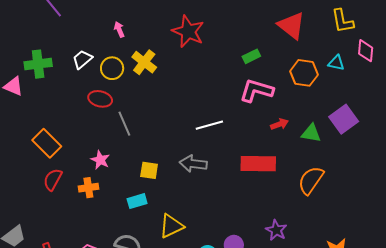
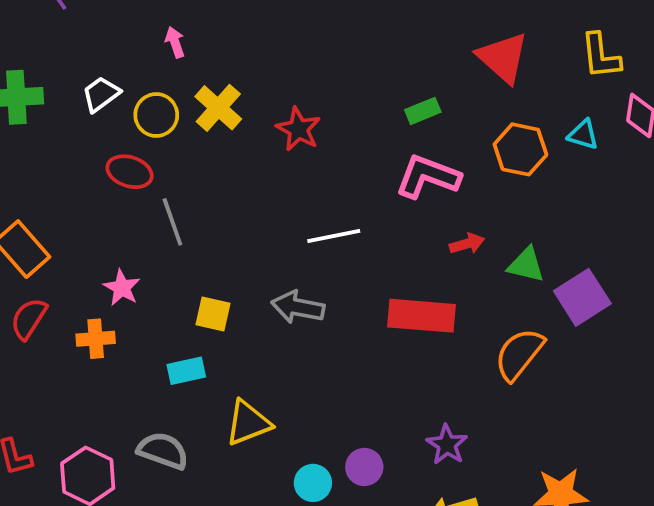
red star: (188, 31) -> (298, 129), moved, size x0.7
purple square: (344, 119) -> (582, 297), moved

